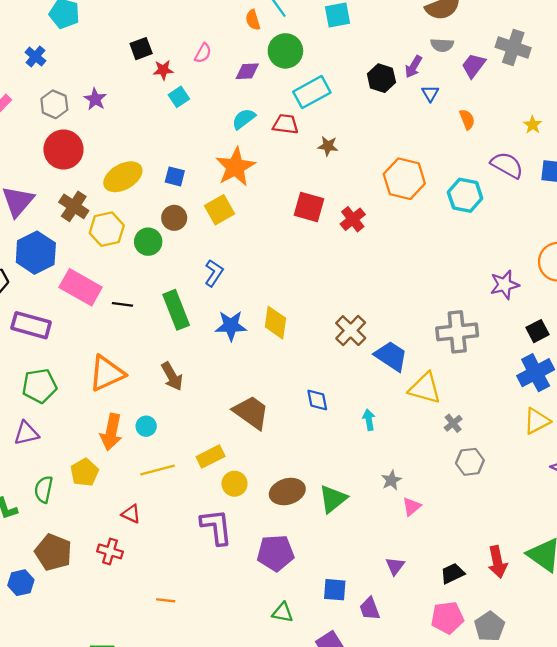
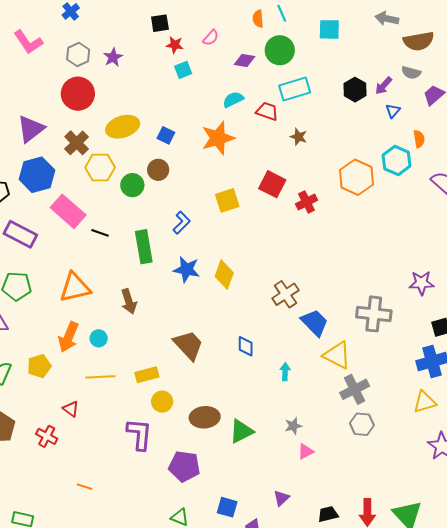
cyan hexagon: (465, 195) -> (397, 160), moved
yellow square: (219, 210) -> (227, 200), moved
gray cross: (453, 423) -> (355, 389), size x1.8

